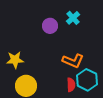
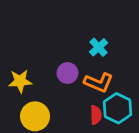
cyan cross: (73, 18) -> (99, 47), moved
purple circle: (50, 26) -> (67, 73), moved

